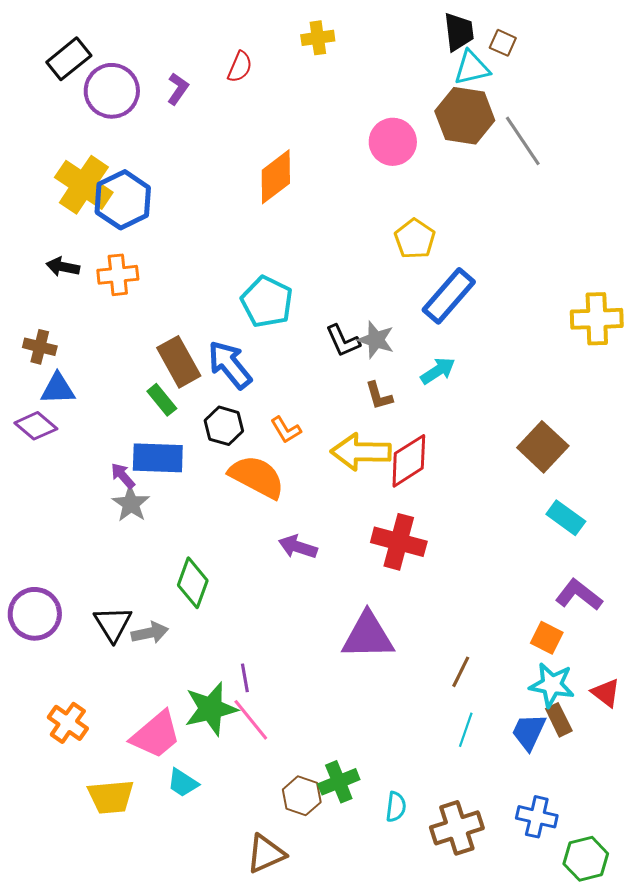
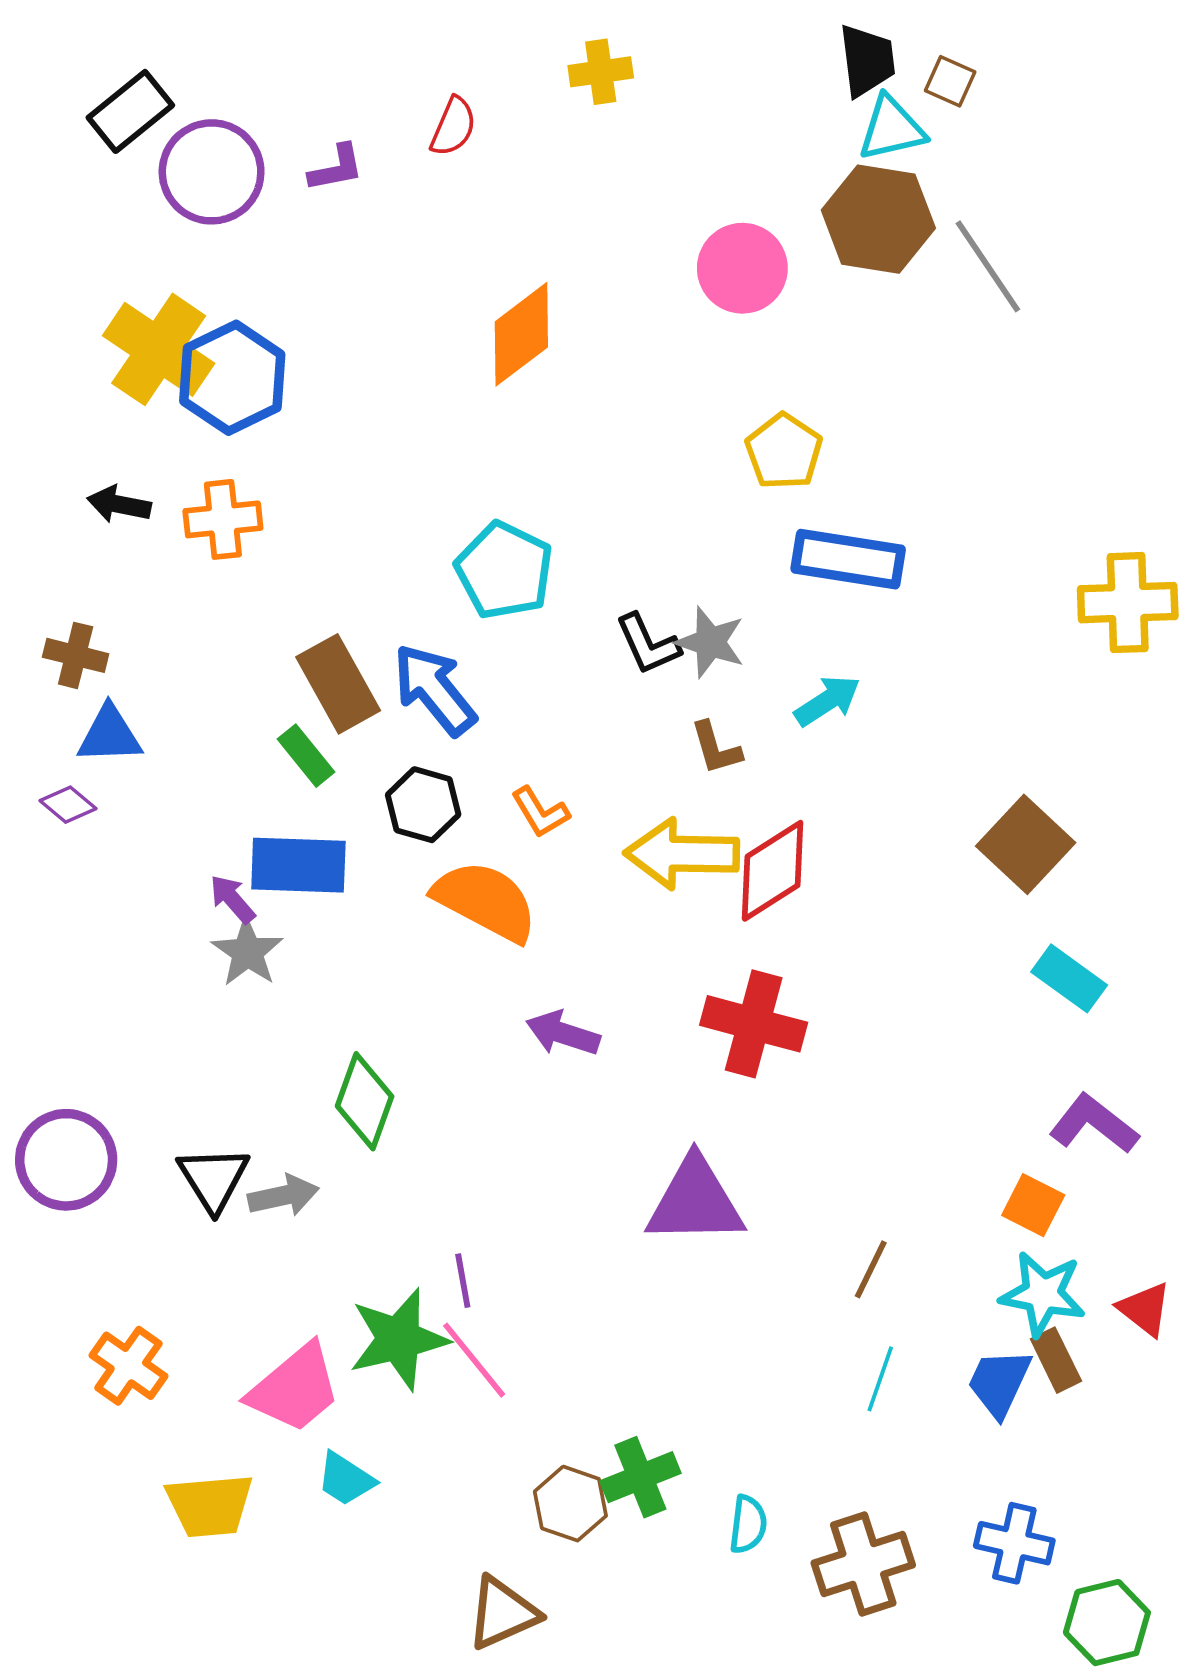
purple L-shape: (178, 89) -> (336, 168), turned 44
blue rectangle: (449, 296) -> (848, 559), turned 58
purple diamond: (36, 426) -> (68, 805), size x0.7

